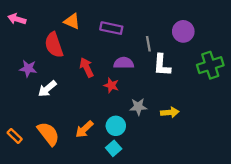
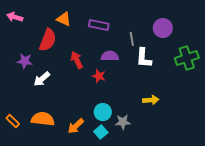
red semicircle: (54, 45) -> (48, 40), turned -140
gray star: (138, 107) -> (123, 122), moved
orange arrow: (84, 129) -> (76, 126), moved
orange semicircle: (48, 134) -> (43, 119), turned -45

